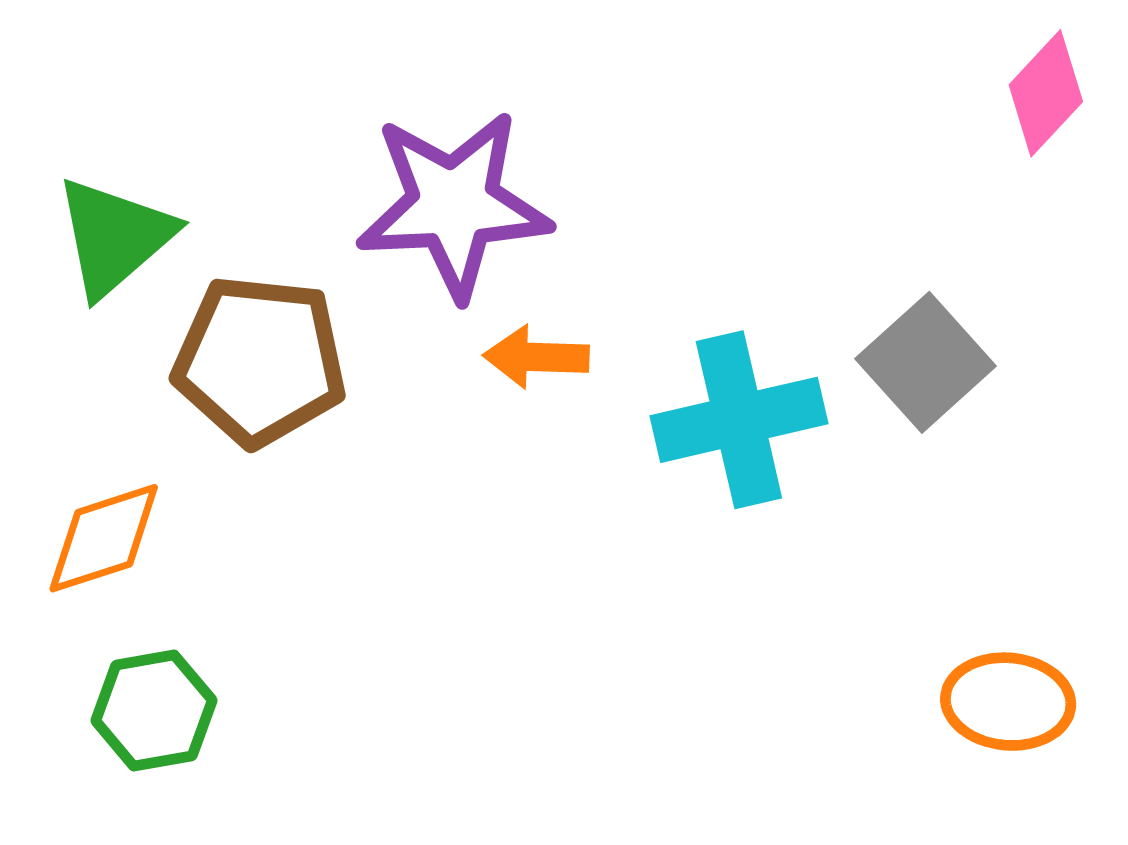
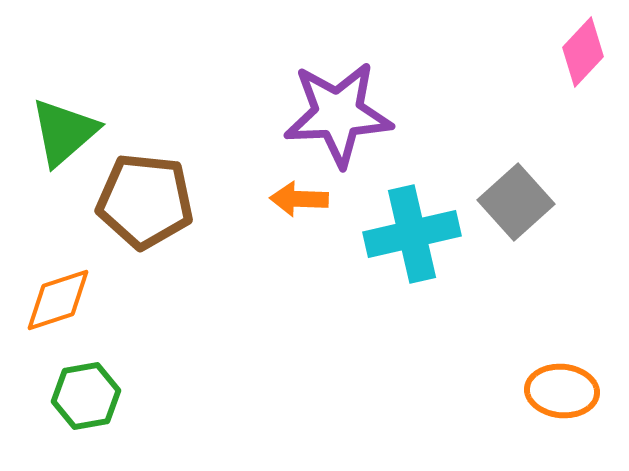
purple star: (454, 204) -> (338, 114), moved

